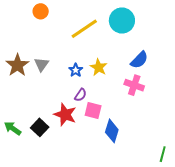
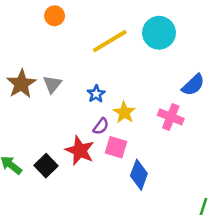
blue semicircle: (139, 60) -> (193, 85), moved
yellow star: (99, 67) -> (124, 112), moved

